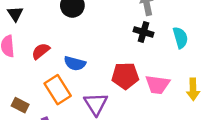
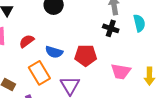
cyan semicircle: (180, 38) -> (139, 23), moved
red pentagon: (125, 76) -> (86, 55), moved

